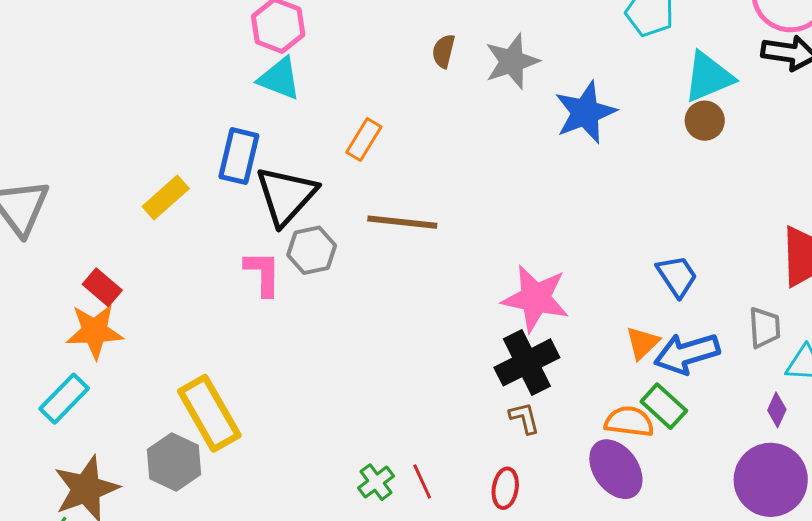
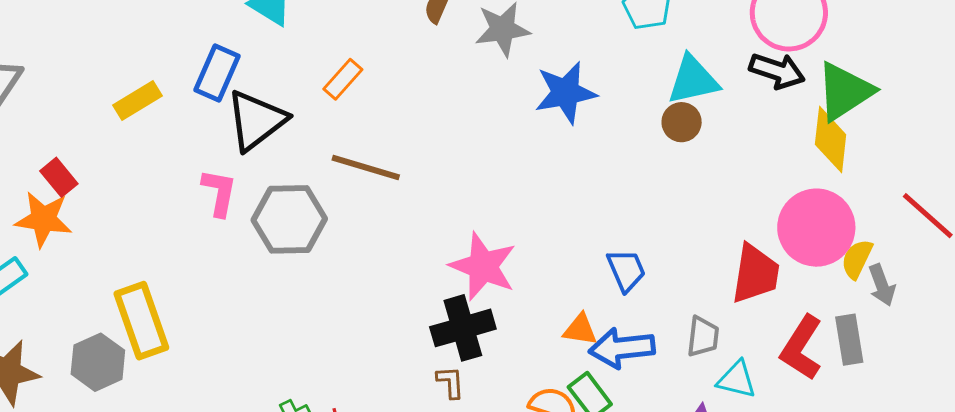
gray hexagon: (312, 250) -> (289, 219), moved, size x1.5
orange triangle: (642, 343) -> (580, 330), turned 42

